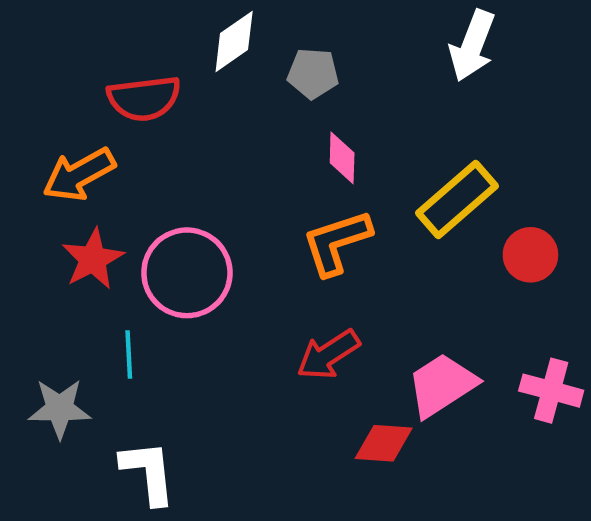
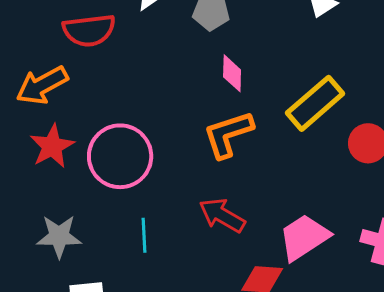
cyan line: (129, 355) -> (144, 235), moved
red arrow: (328, 355) -> (222, 215), turned 63
gray star: (60, 409) -> (59, 236), moved

